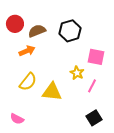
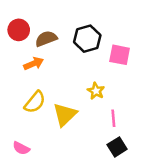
pink square: (96, 57) -> (120, 55), moved
pink line: (92, 86) -> (113, 118), moved, turned -32
yellow triangle: (52, 92) -> (65, 115), turned -50

